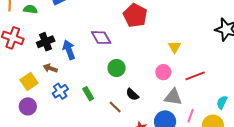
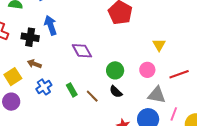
purple diamond: (101, 38) -> (82, 51), moved
black cross: (46, 42) -> (30, 37), turned 30
blue arrow: (69, 50) -> (51, 25), moved
green circle: (117, 68) -> (115, 70), moved
brown line: (115, 107) -> (92, 96), moved

